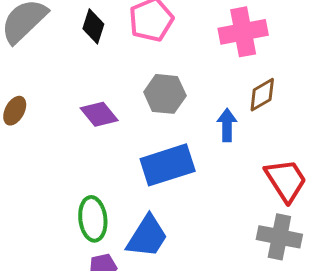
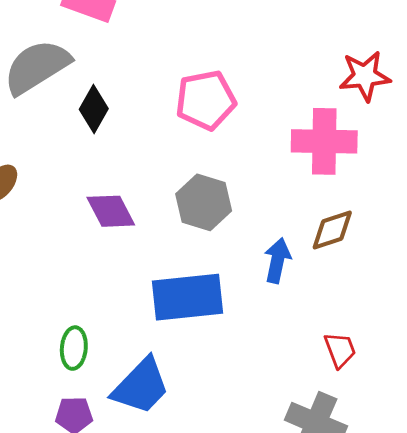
black diamond: (93, 26) -> (94, 109), moved
red trapezoid: (286, 180) -> (340, 350), size x0.6
green ellipse: (93, 219) -> (74, 348), size x0.7

